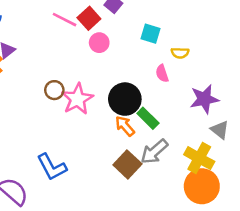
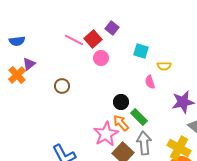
brown circle: (54, 90) -> (62, 86), moved
pink star: (77, 99) -> (106, 134), moved
black circle: (125, 99) -> (121, 102), size x0.6
gray arrow: (154, 152) -> (144, 143), turned 125

